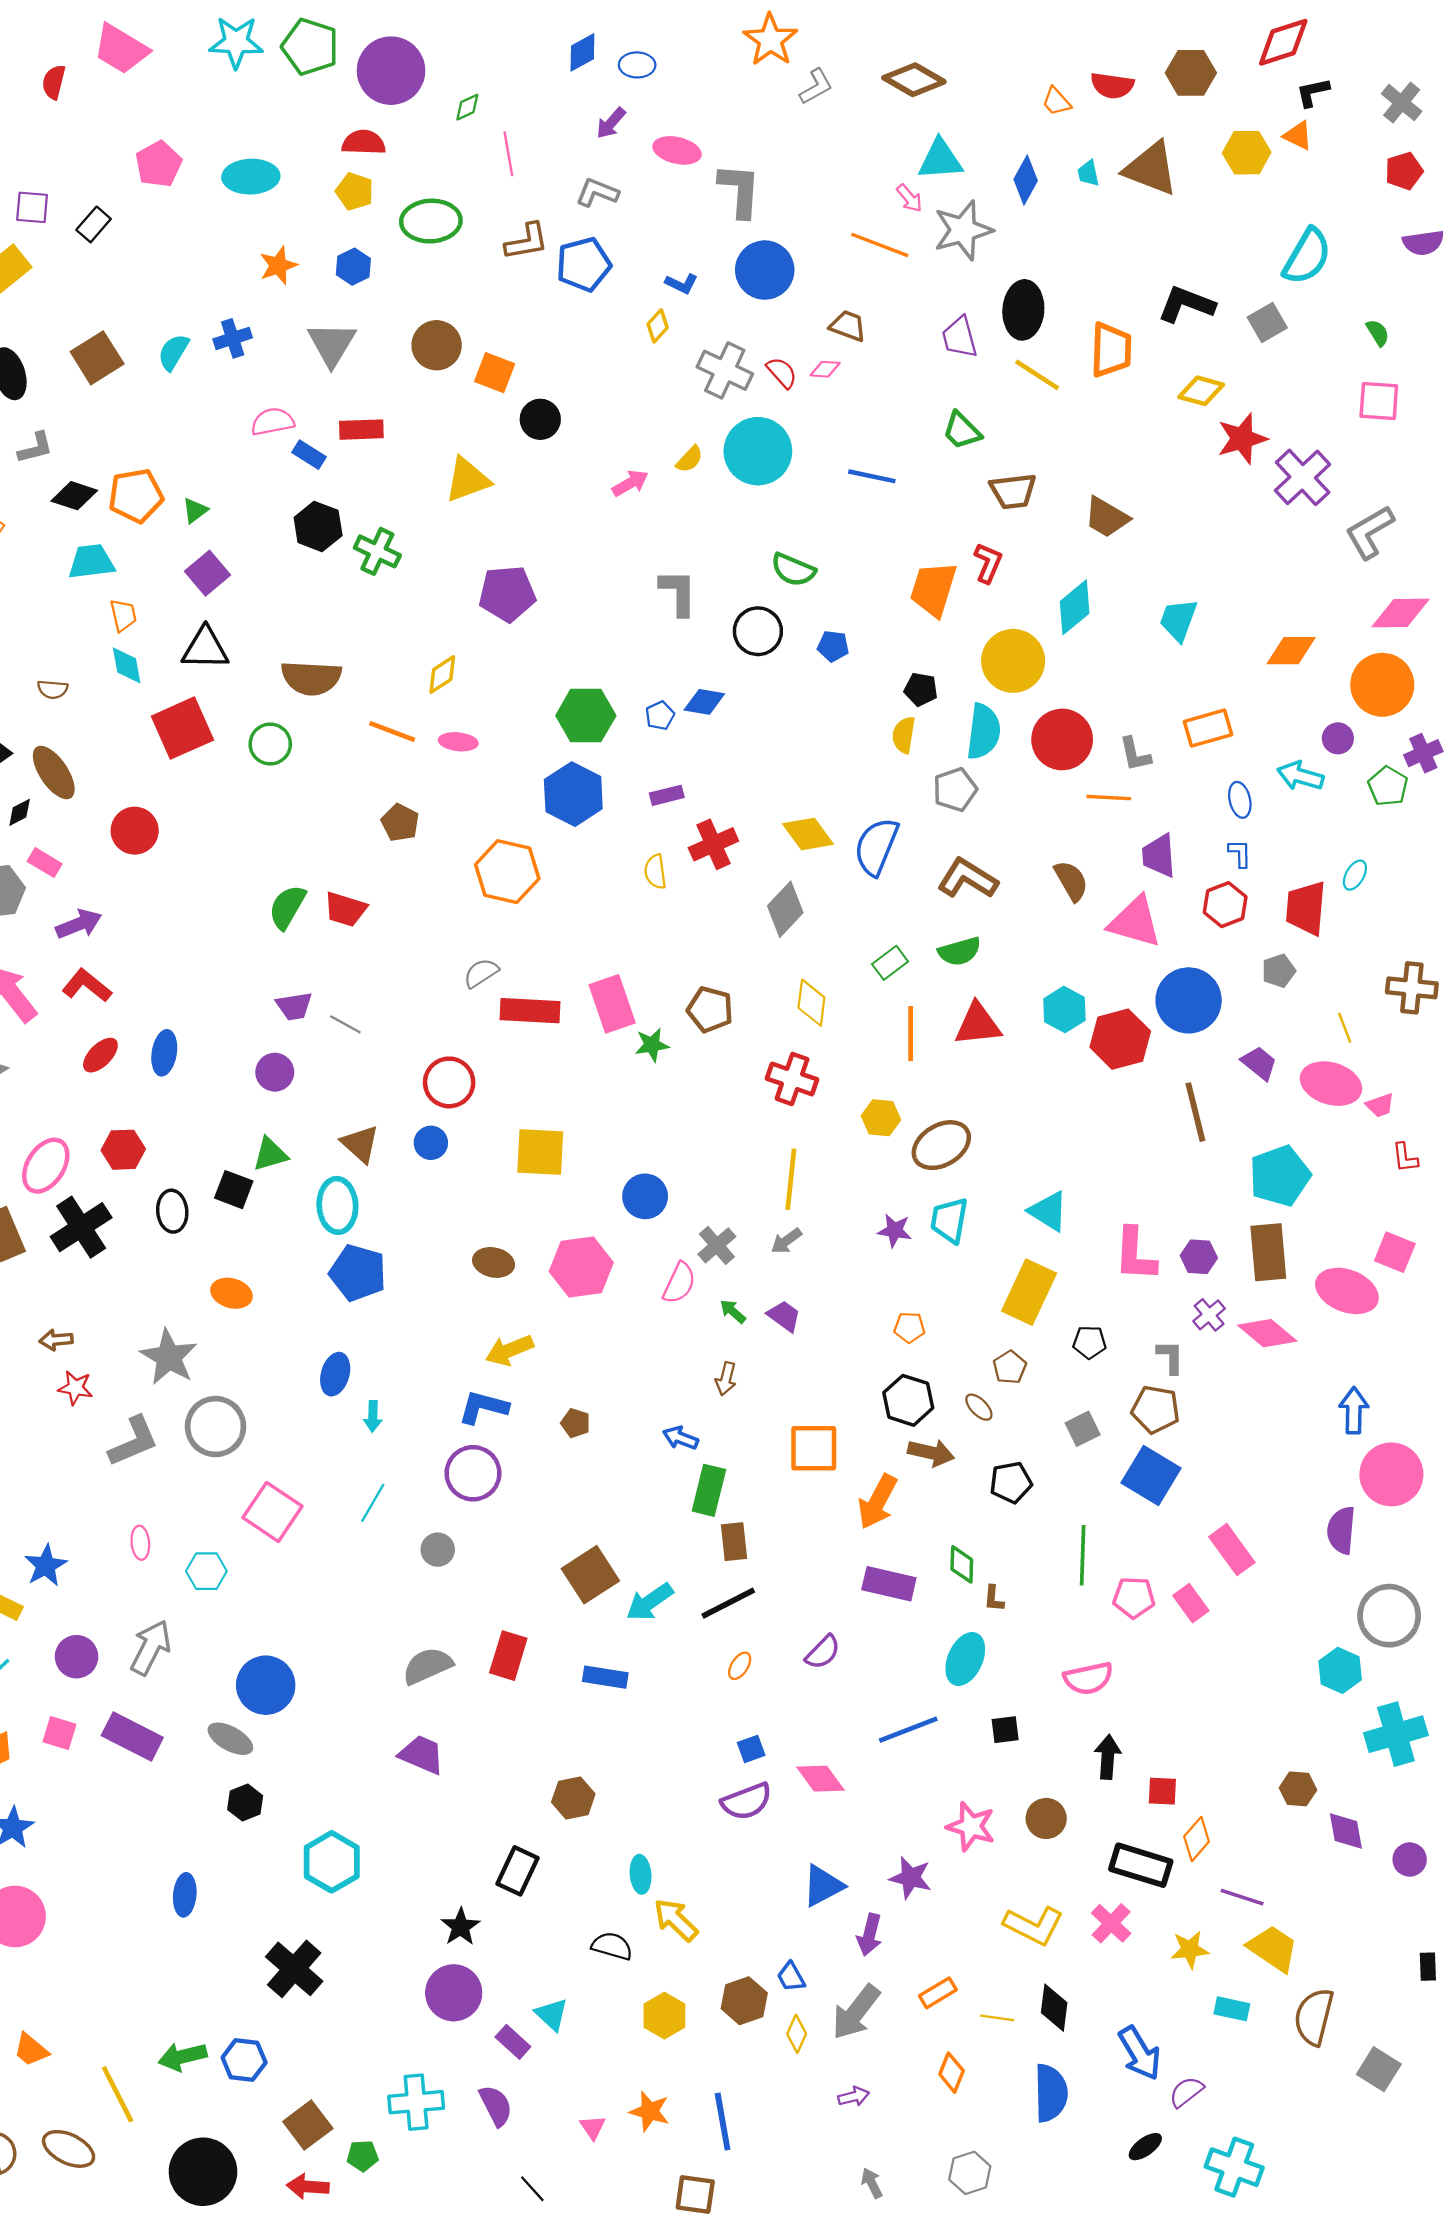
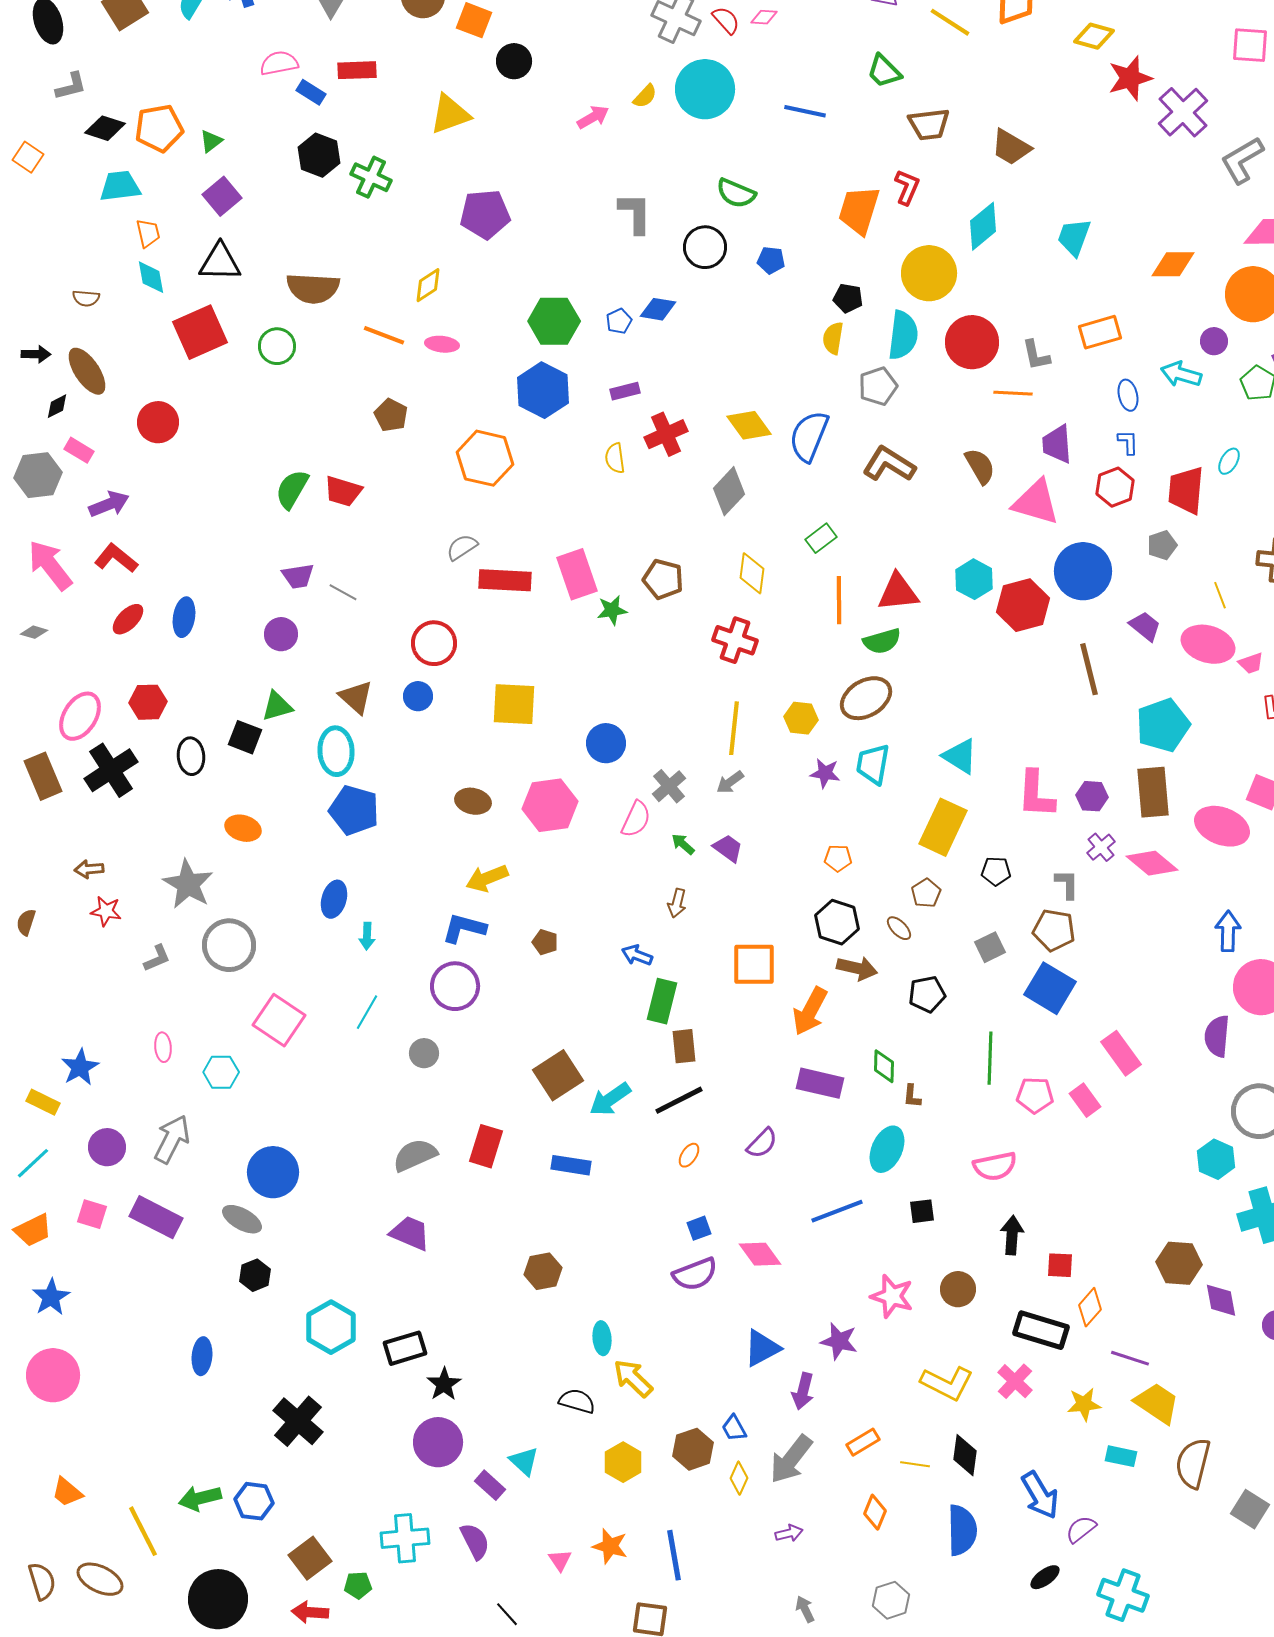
green semicircle: (960, 951) -> (882, 641), moved
yellow hexagon: (881, 1118) -> (801, 718), moved
gray L-shape: (133, 1441) -> (157, 958), size x0.6
brown hexagon: (1298, 1789) -> (1179, 1263), size x1.4
black rectangle: (517, 1871) -> (405, 1348), moved, turned 48

